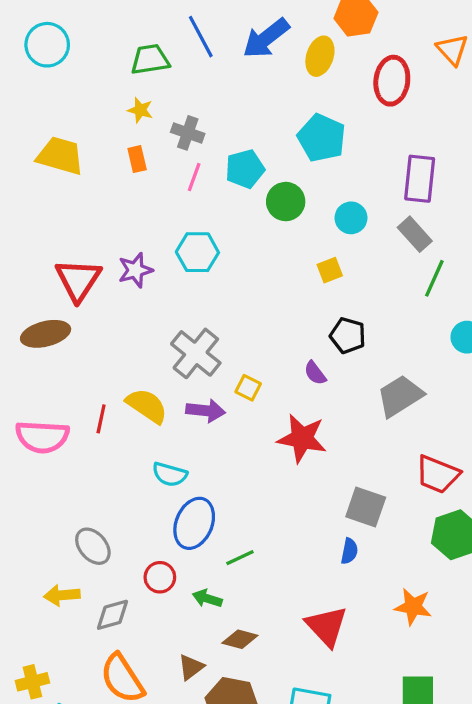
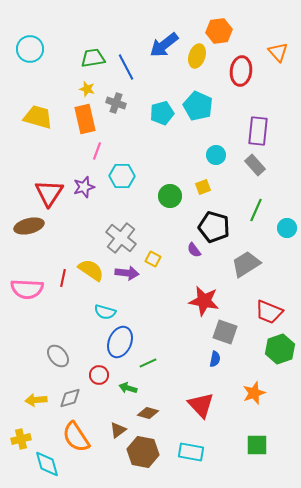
blue line: (201, 37) -> (126, 67), moved
orange rectangle: (137, 159) -> (85, 119), size x1.8
cyan pentagon: (245, 169) -> (162, 113), moved
pink line: (194, 177) -> (97, 151), moved
green circle: (286, 202) -> (170, 196), moved
green line: (434, 278) -> (256, 210), moved
black pentagon: (348, 335) -> (214, 227), size x1.4
red star: (302, 438) -> (204, 301), moved
yellow arrow: (62, 595) -> (36, 400), moved
orange star: (413, 607) -> (254, 393), turned -30

